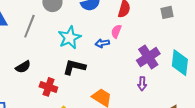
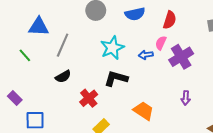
gray line: (29, 26) -> (63, 45), moved
purple cross: (148, 57) -> (181, 57), moved
red cross: (48, 87) -> (89, 98), turned 30

